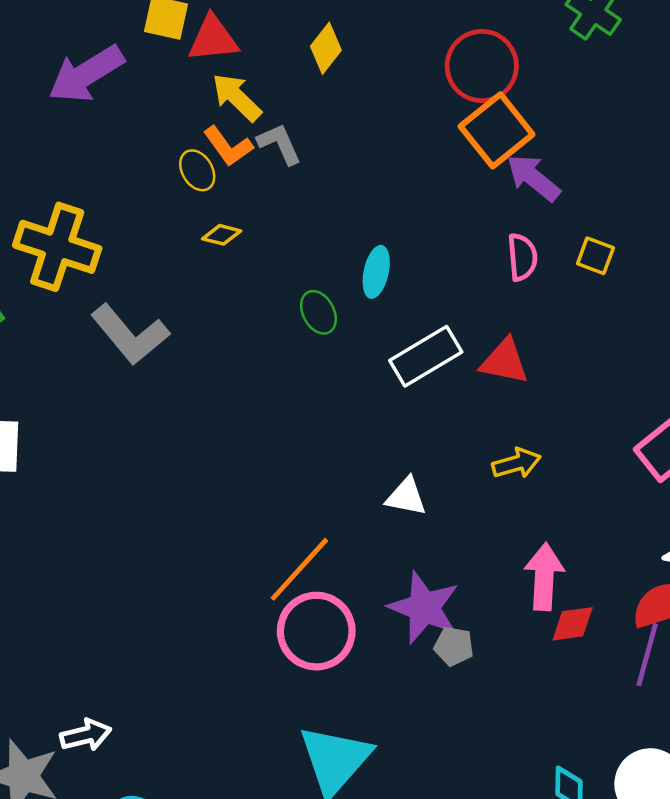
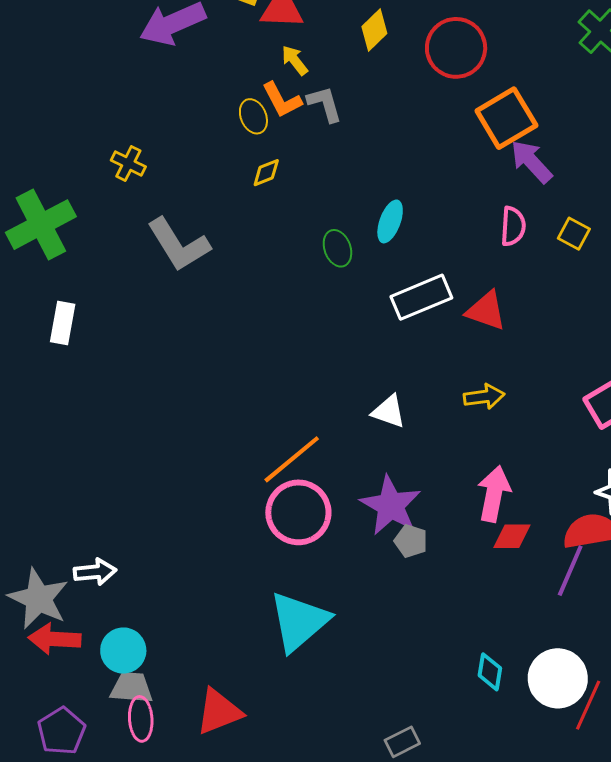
red circle: (482, 66) -> (456, 48), moved
yellow arrow: (237, 97) -> (295, 60), size x0.7
yellow diamond: (222, 235) -> (266, 173), turned -44
yellow cross: (57, 247) -> (128, 163), size x0.5

